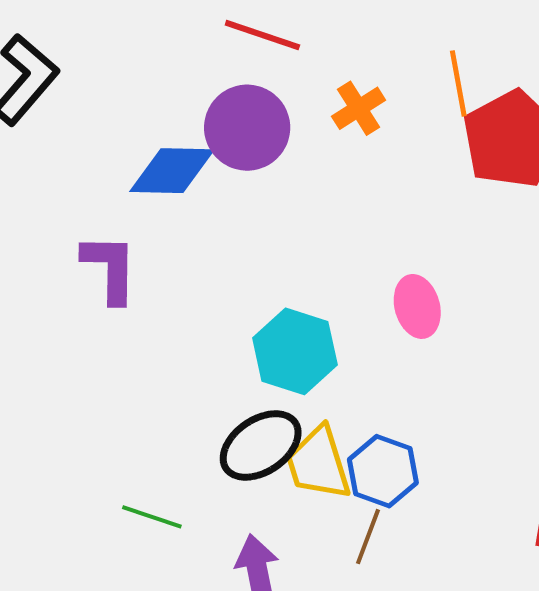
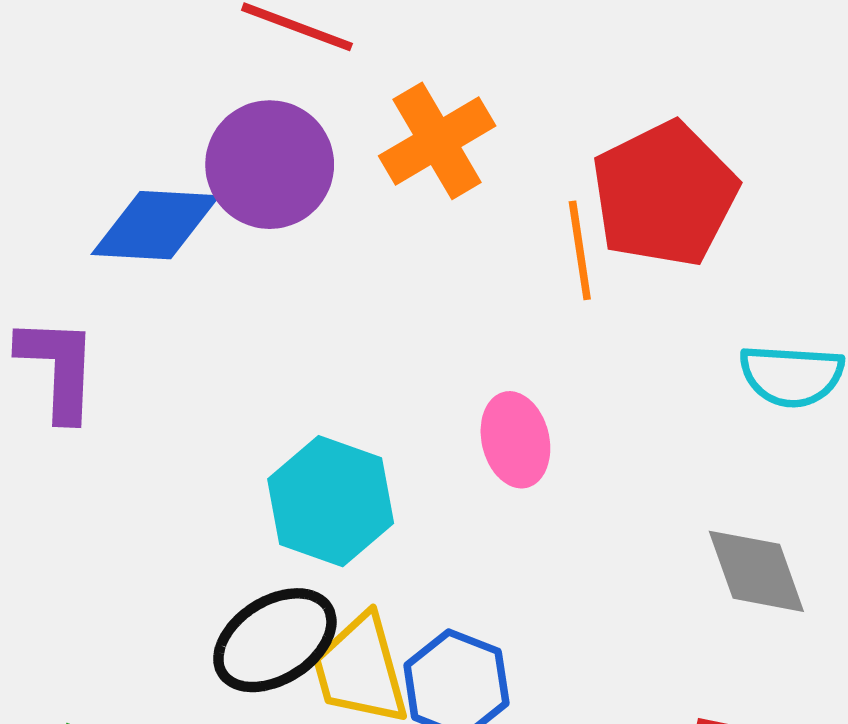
orange line: (458, 83) -> (580, 250), moved
orange cross: (359, 108) -> (437, 141), size x1.4

